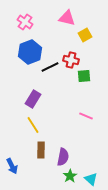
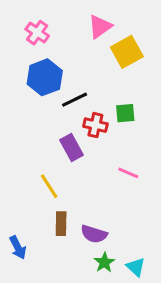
pink triangle: (67, 18) -> (100, 27), turned -48
yellow square: (85, 35) -> (127, 52), size x1.5
red cross: (71, 60) -> (95, 125), moved
purple rectangle: (33, 99) -> (72, 147), moved, turned -60
purple semicircle: (63, 157) -> (94, 234), turned 96

